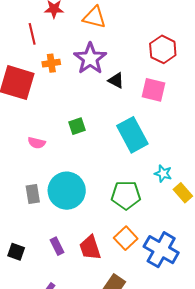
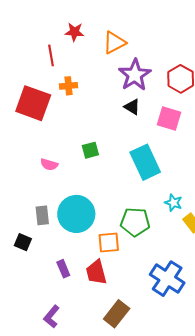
orange triangle: (94, 17) -> (114, 43), turned -45
purple star: (90, 59) -> (135, 75), moved
orange square: (126, 238) -> (109, 243), moved, turned 35
black square: (16, 252) -> (23, 242), moved

